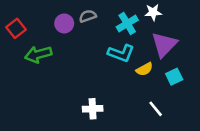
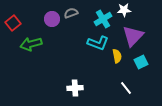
yellow semicircle: (144, 69) -> (117, 56), turned -72

